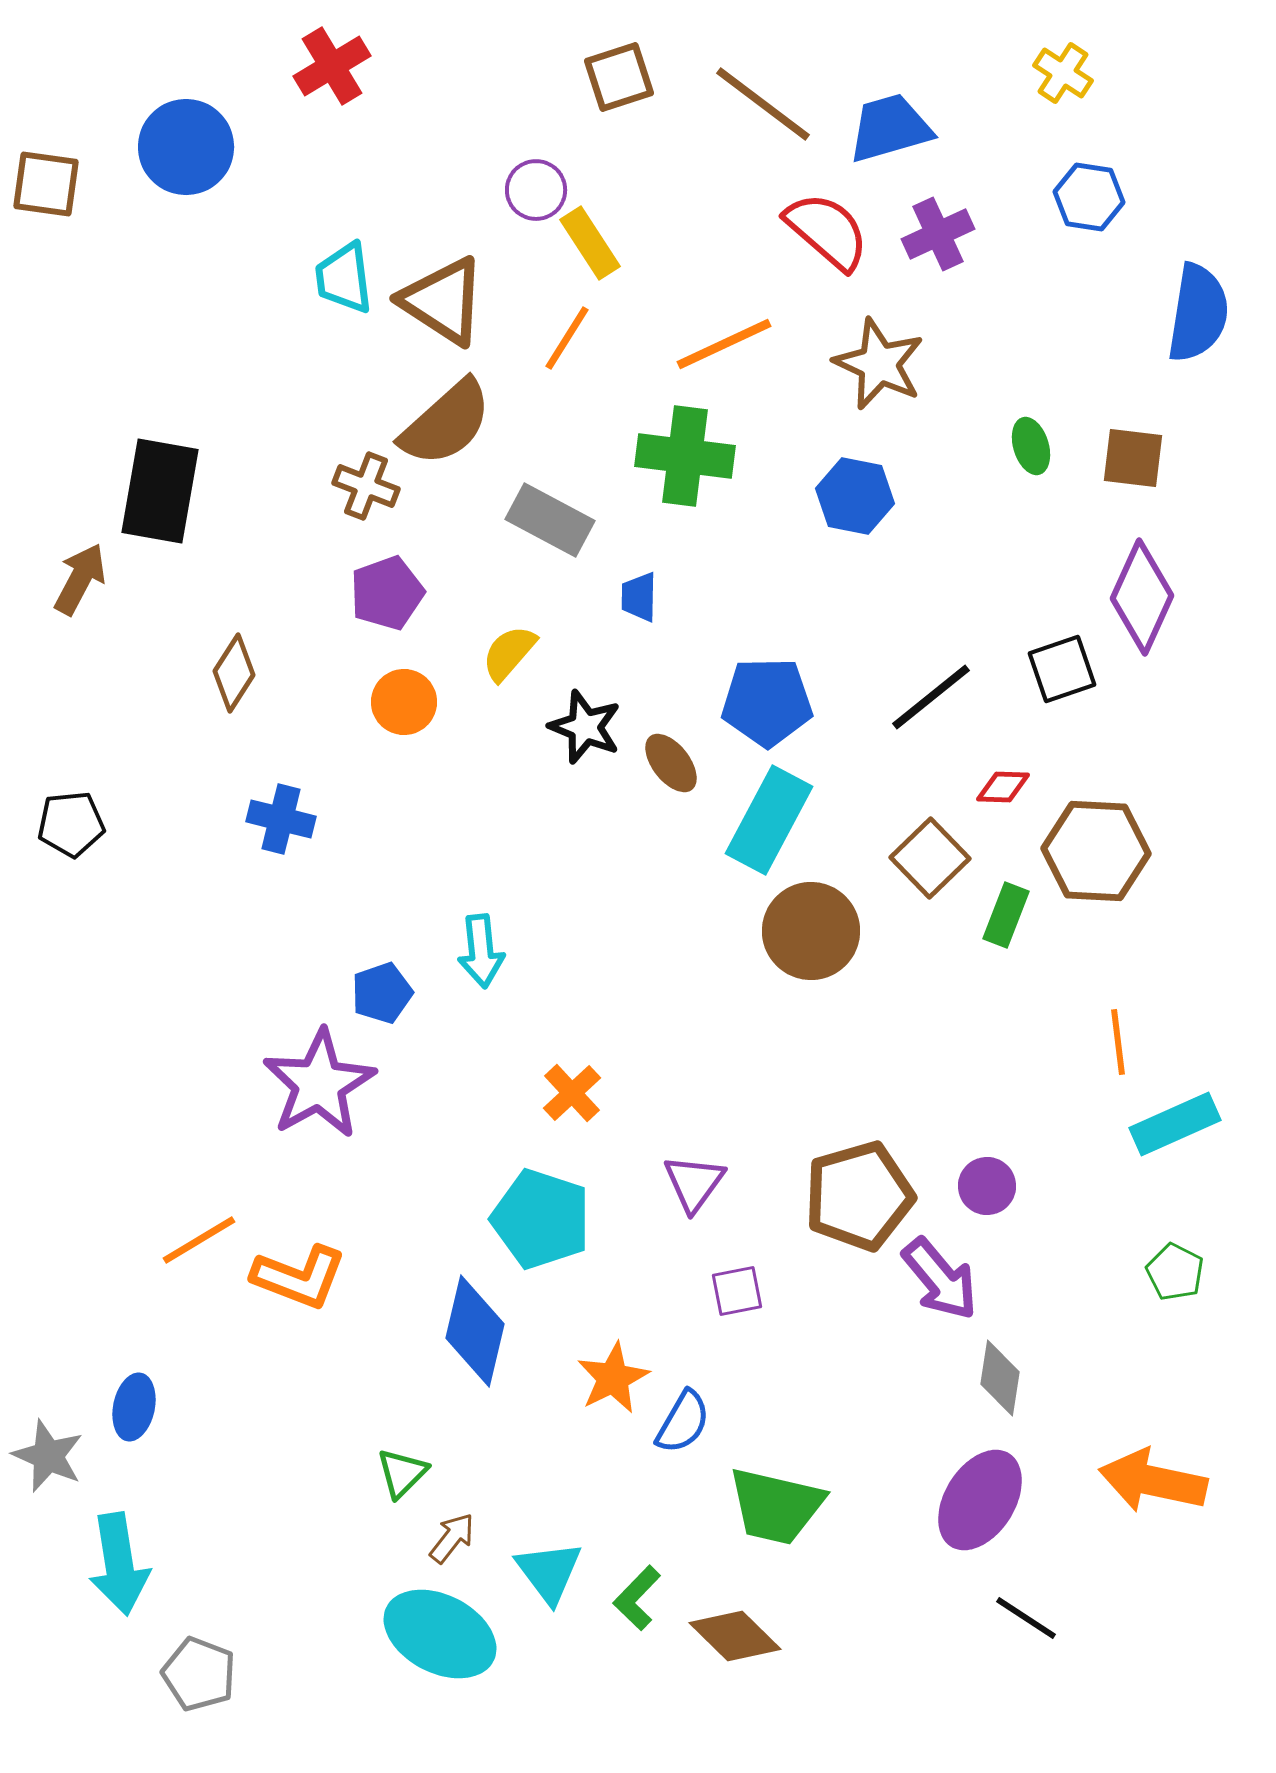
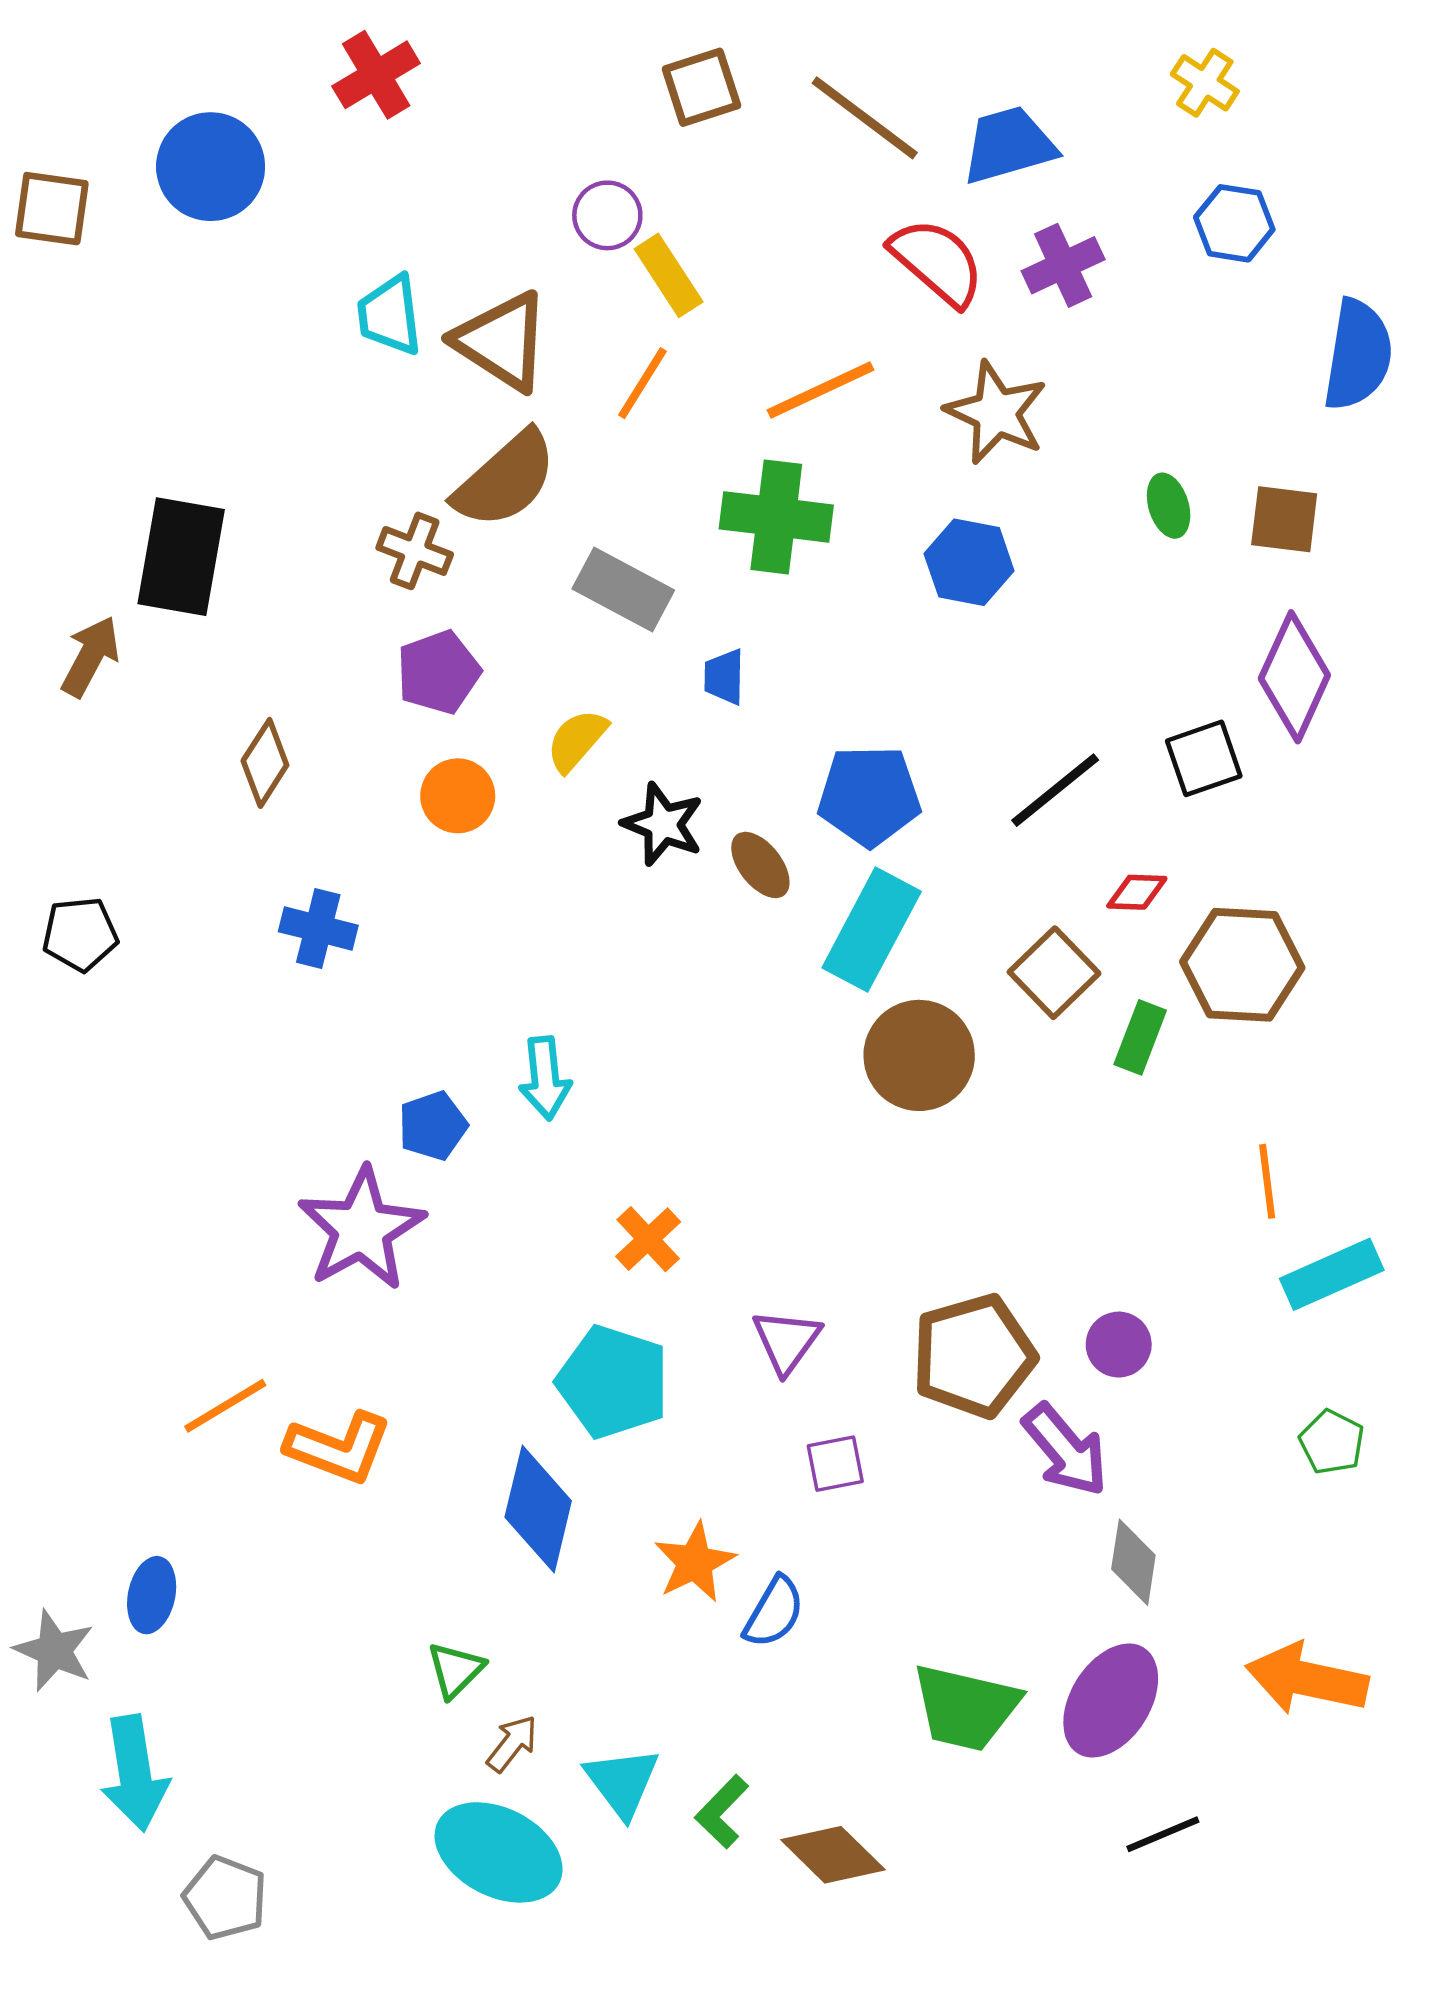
green trapezoid: (776, 1506) -> (966, 1707), moved
black line: (1026, 1618) -> (1163, 1834), turned -56

